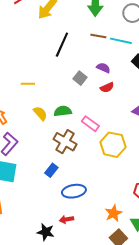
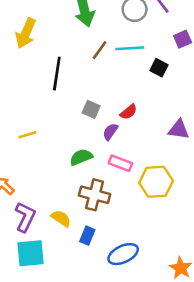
brown line: (98, 36) -> (100, 50), turned -49
purple semicircle: (103, 68) -> (110, 132), moved, turned -64
yellow semicircle: (40, 113) -> (61, 218), moved

